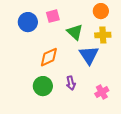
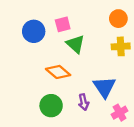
green triangle: (75, 32) -> (75, 44), moved
blue triangle: (89, 55) -> (104, 87), moved
orange diamond: (49, 57) -> (58, 72), turned 65

